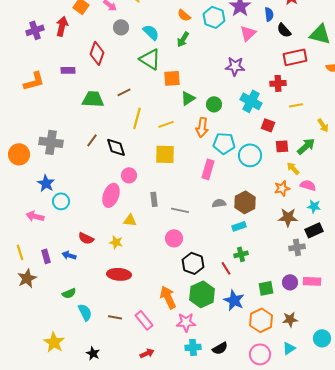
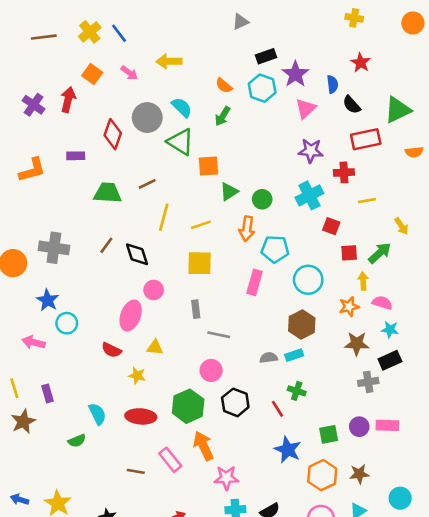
gray circle: (121, 27) -> (147, 118), moved, size x1.5
purple cross: (35, 30) -> (34, 105), turned -36
green triangle: (320, 34) -> (398, 110), turned -40
purple star: (235, 66) -> (311, 151), moved
cyan cross: (251, 101) -> (309, 195), turned 35
cyan circle: (250, 155) -> (308, 280), moved
yellow arrow: (293, 168) -> (363, 281), turned 40
gray rectangle: (154, 199) -> (196, 309), moved
gray semicircle: (219, 203) -> (269, 358), moved
red semicircle: (86, 238) -> (111, 350), moved
green cross: (241, 254) -> (297, 391), turned 32
blue arrow: (69, 255) -> (19, 499), moved
green hexagon: (202, 294) -> (188, 406), moved
cyan semicircle: (85, 312) -> (97, 414), moved
pink rectangle: (144, 320) -> (170, 460), moved

